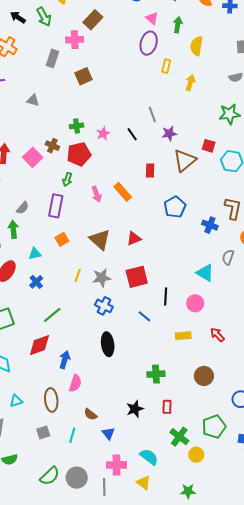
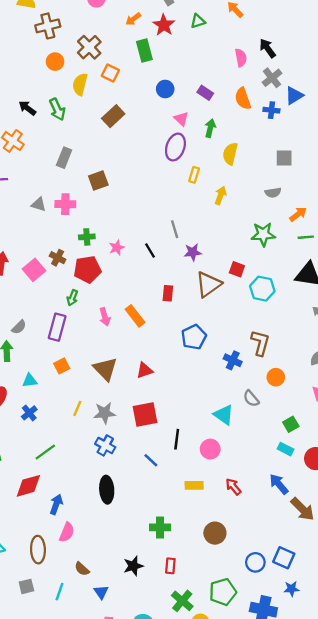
pink cross: (75, 40) -> (65, 204), moved
gray semicircle: (228, 257) -> (251, 398), turned -63

